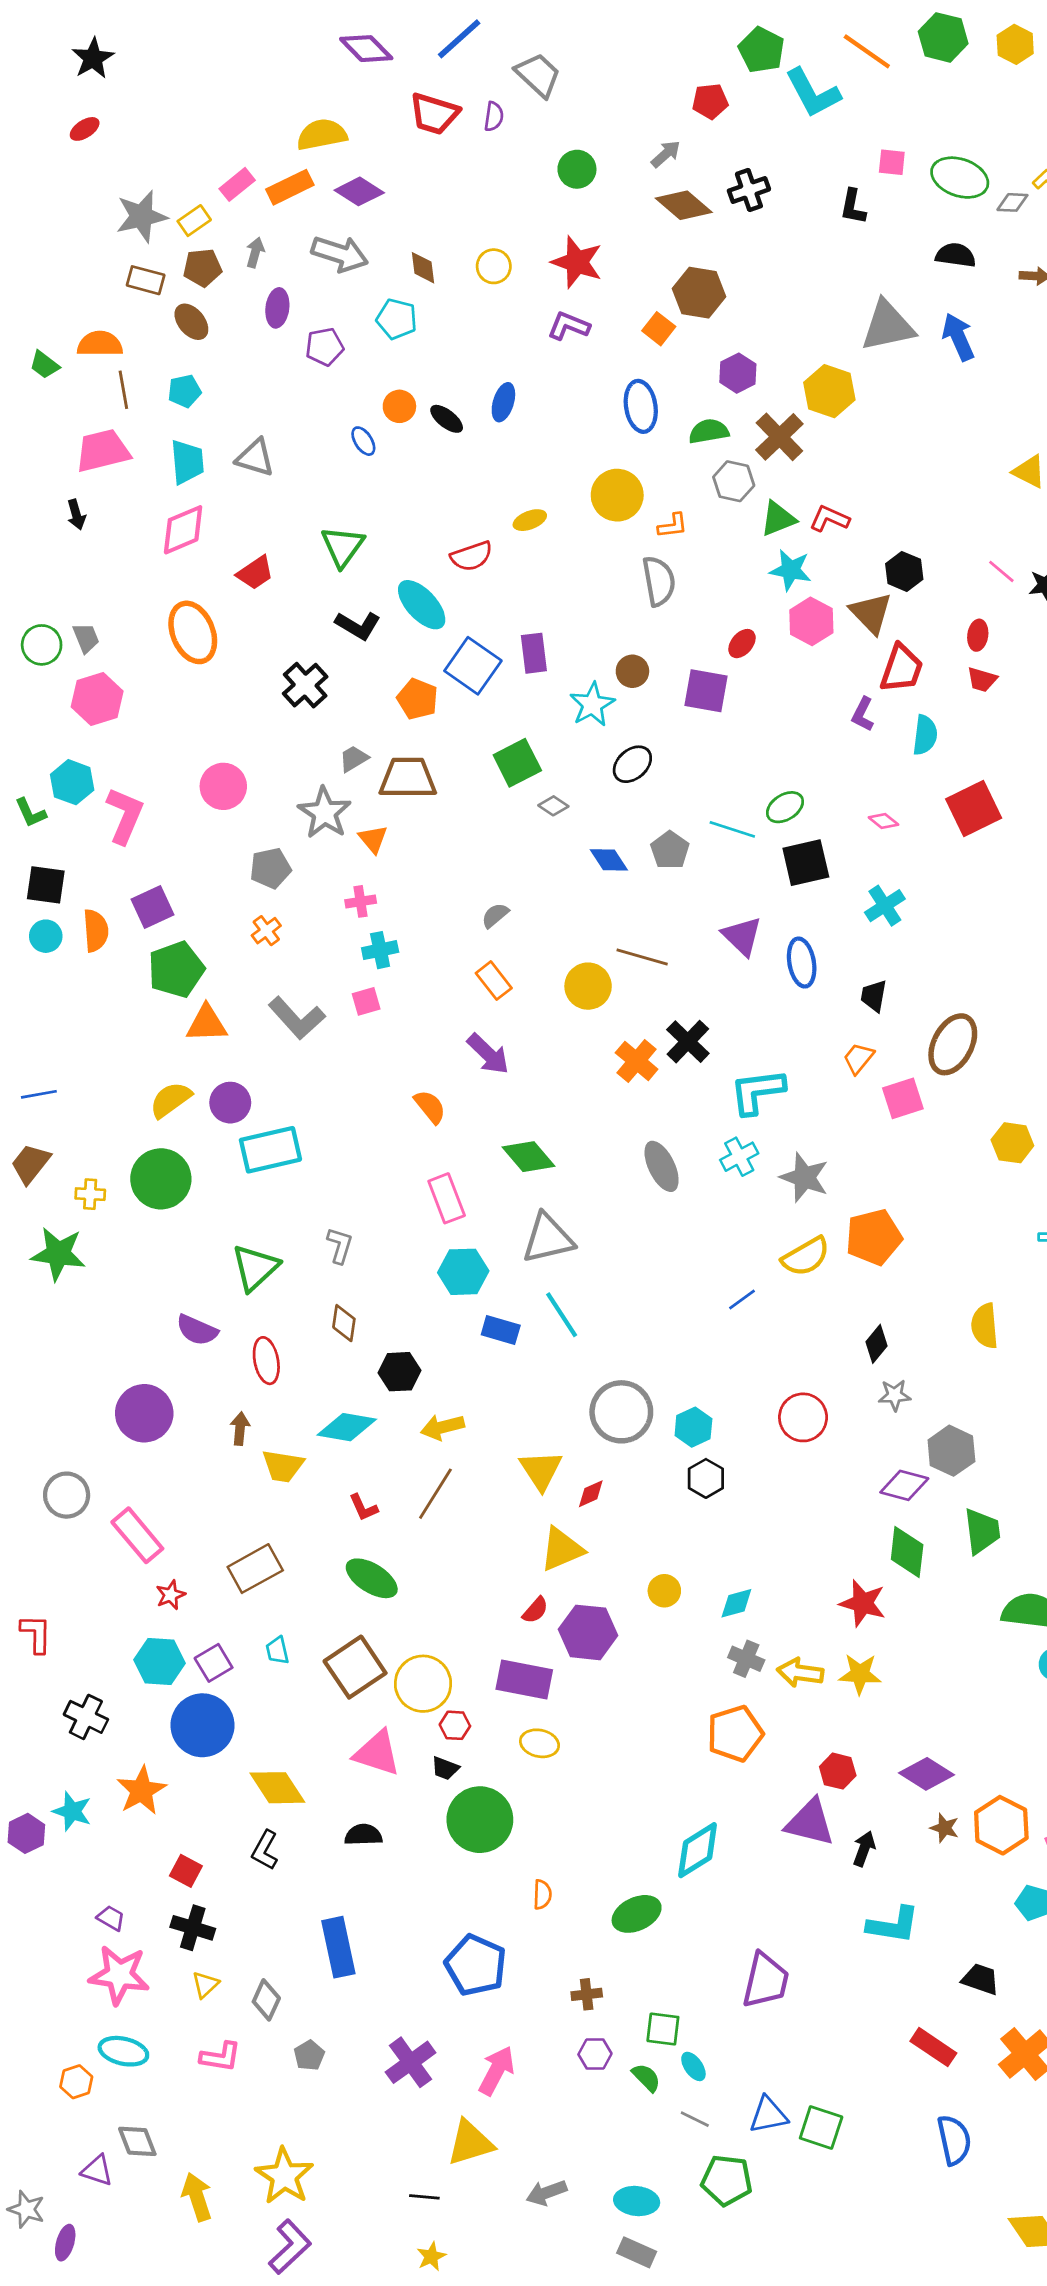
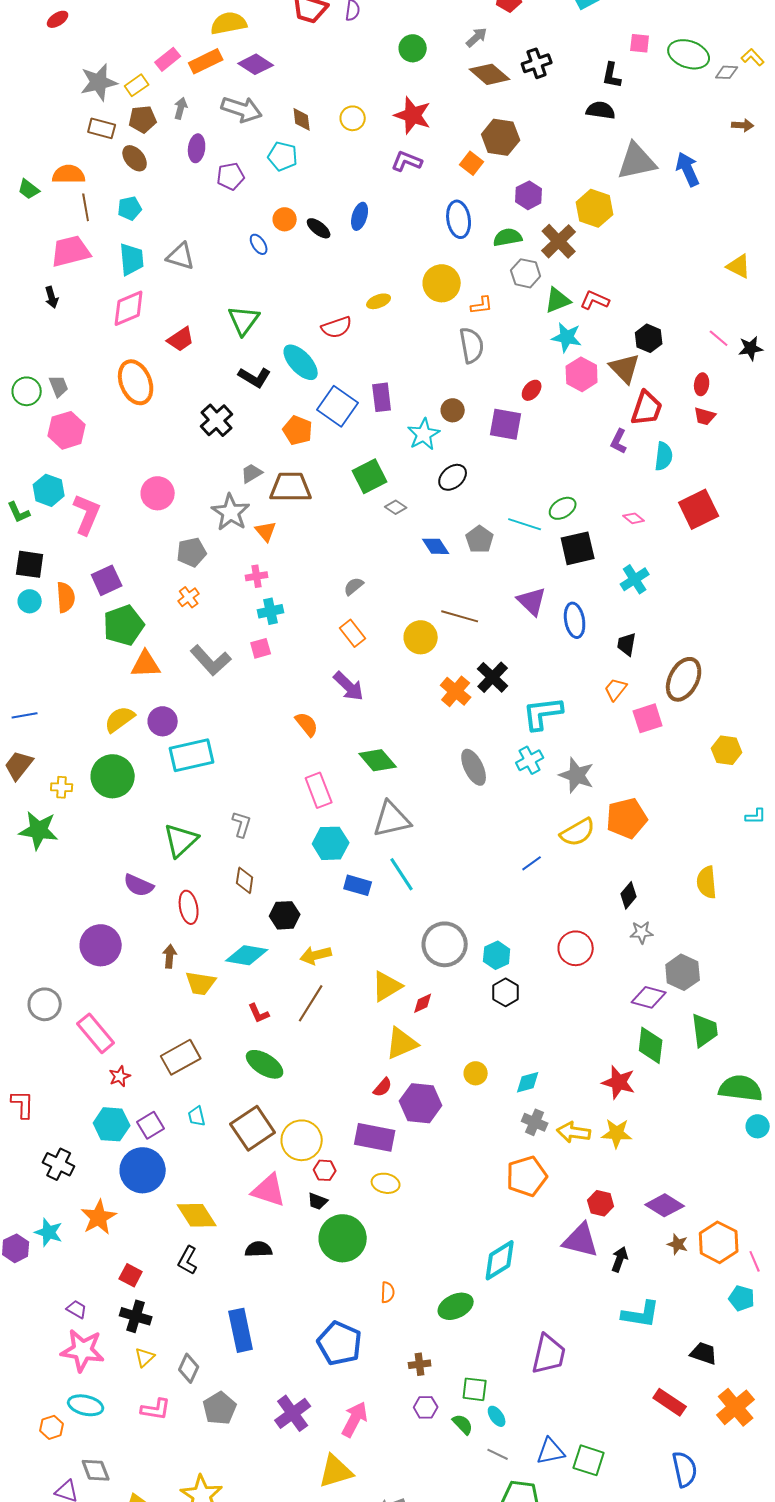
black semicircle: (956, 255) -> (601, 110), moved
yellow triangle: (541, 1470) -> (387, 986), turned 32
gray pentagon: (309, 2055) -> (220, 1408), size x1.5

